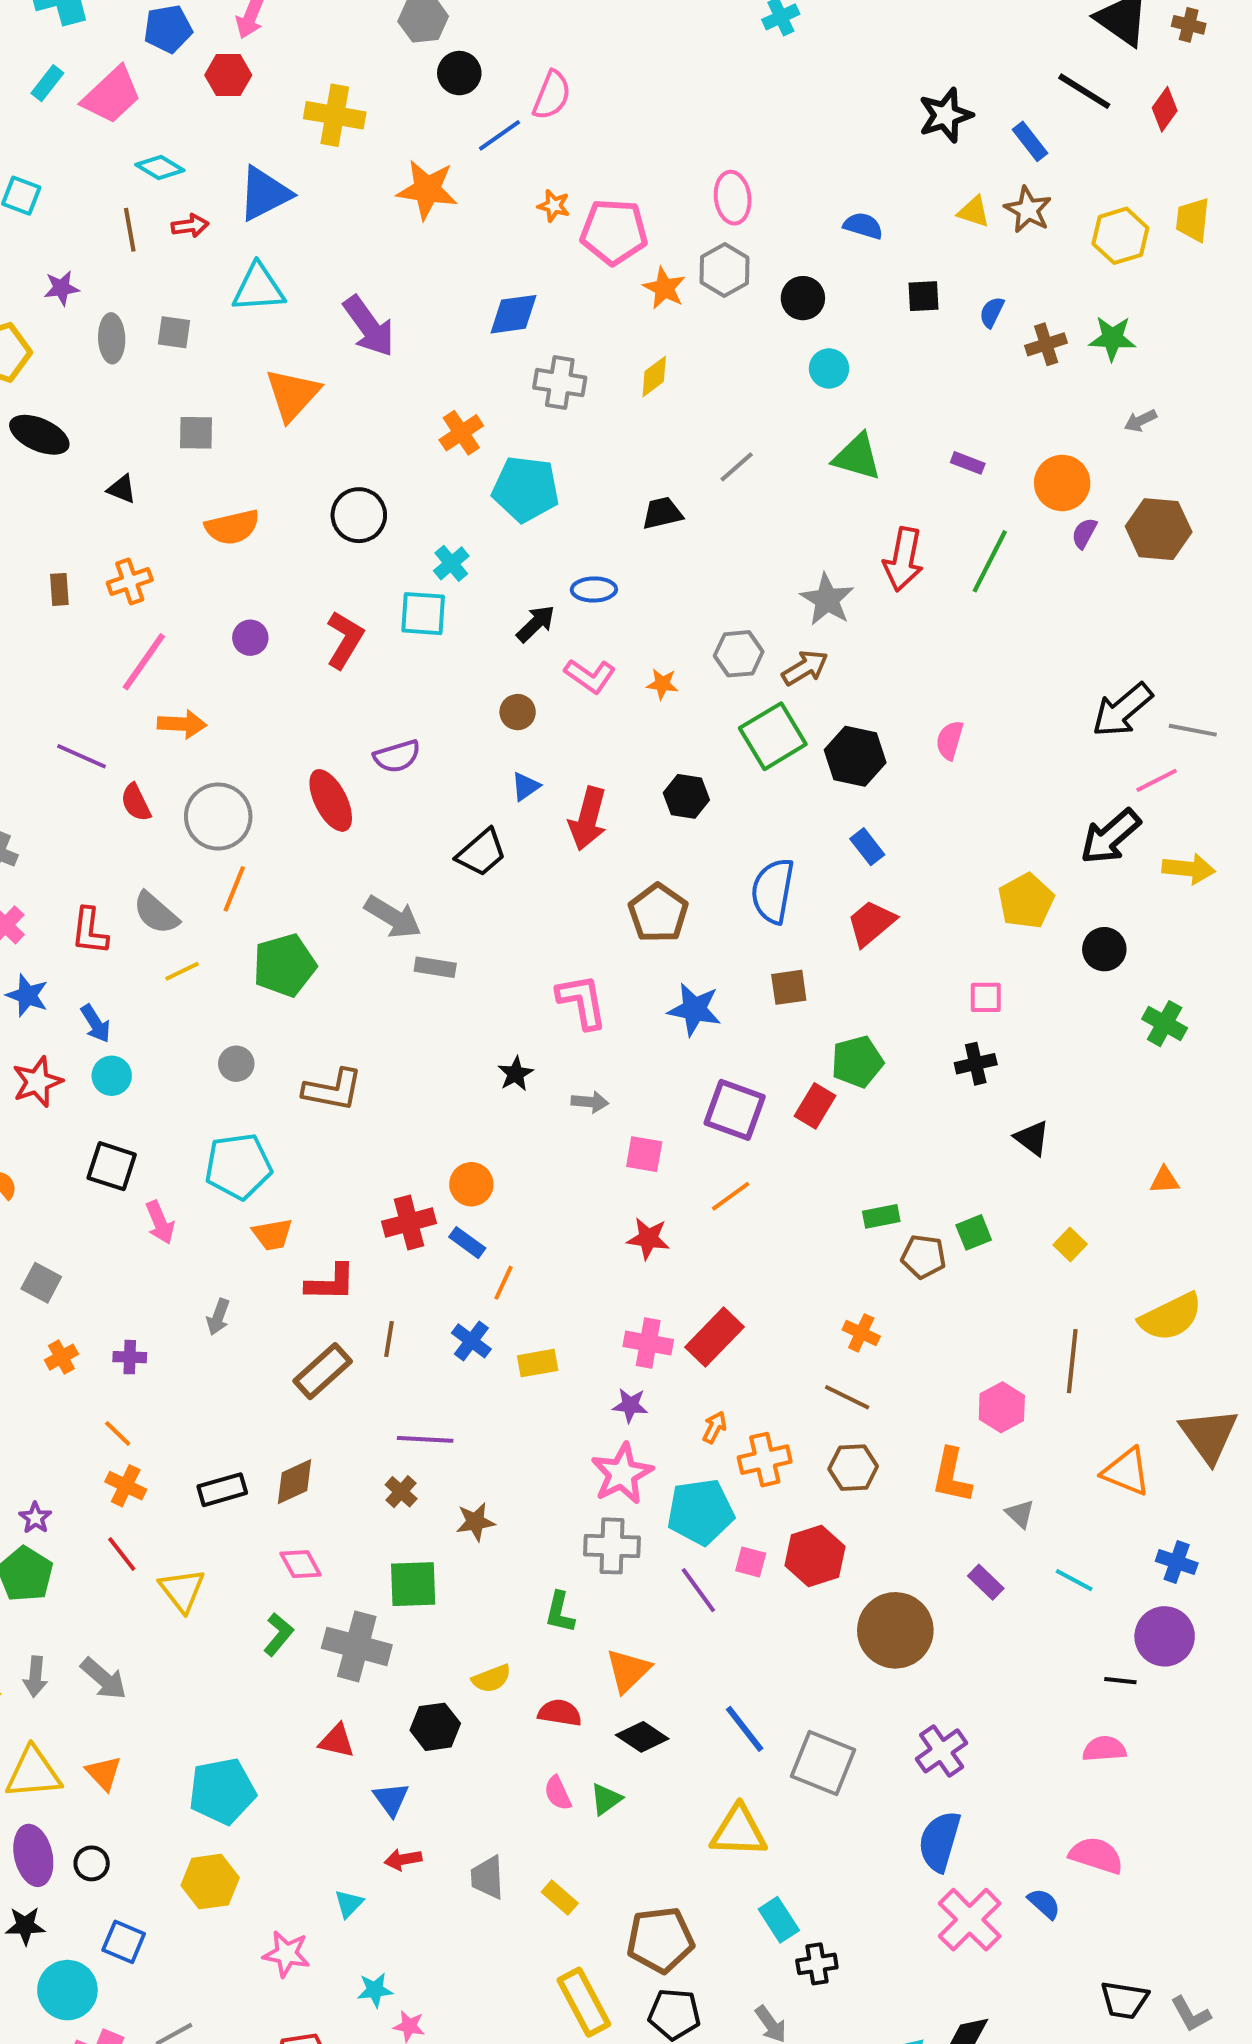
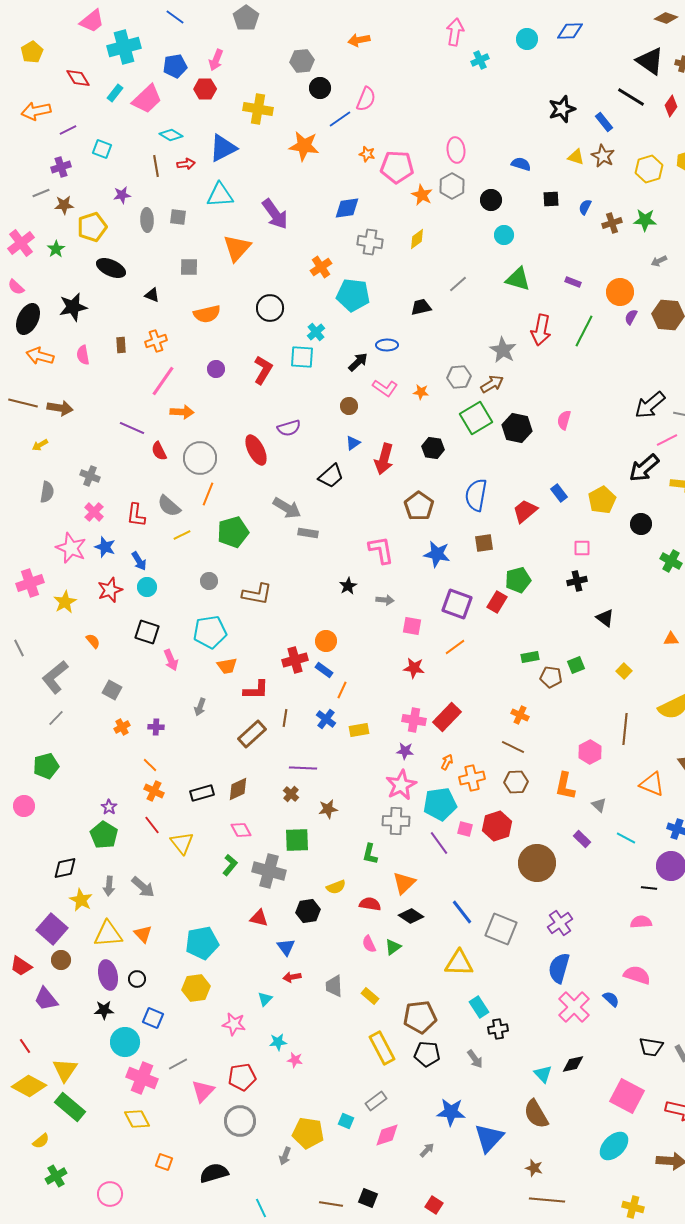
blue rectangle: (867, 847) -> (559, 493), moved

